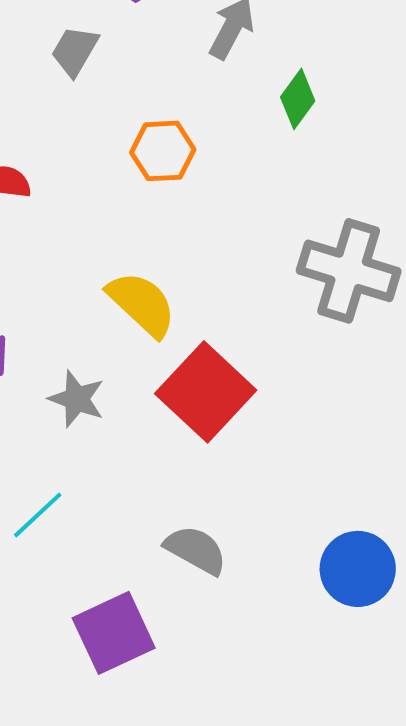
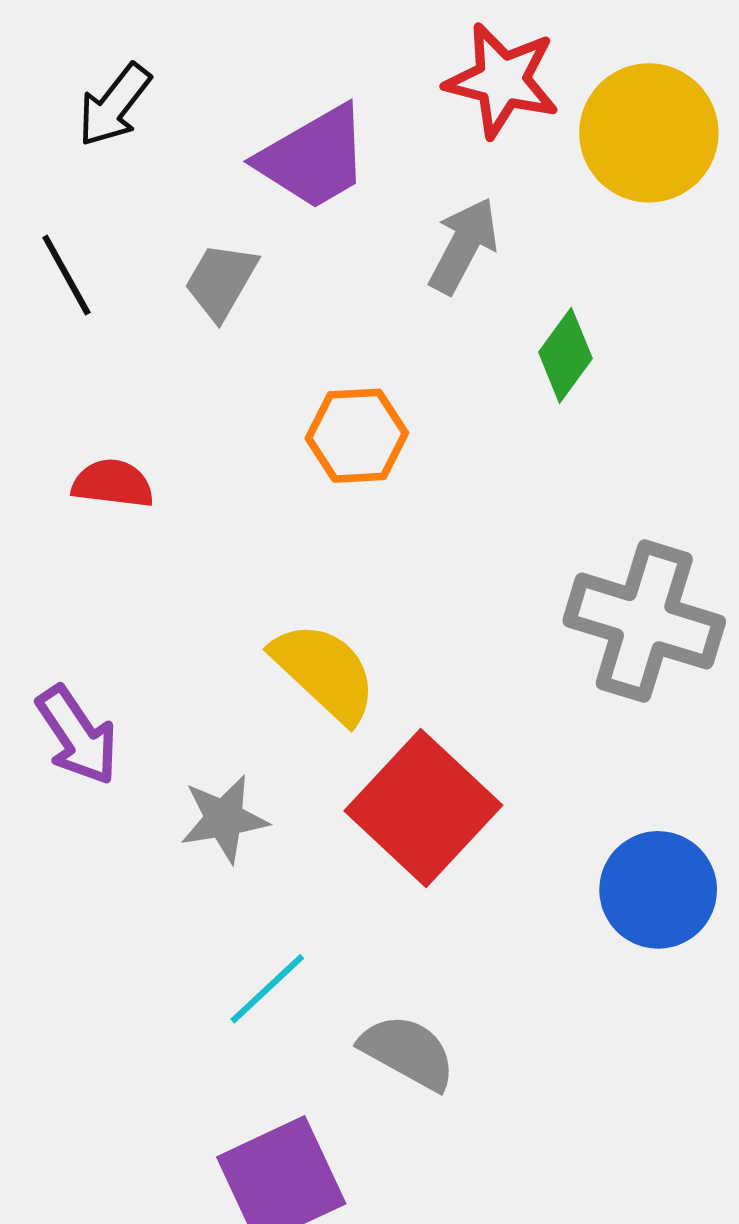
gray star: (77, 399) -> (224, 819), turned -30
cyan line: (38, 515) -> (267, 989), moved
blue circle: (358, 569) -> (658, 890), moved

